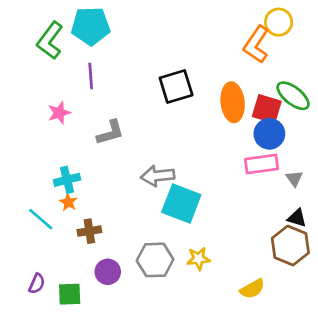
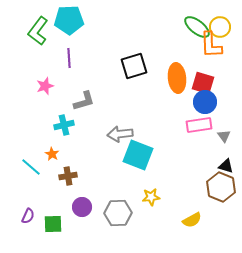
yellow circle: (279, 22) -> (220, 27), moved
orange L-shape: (256, 44) -> (211, 45), moved, turned -36
green ellipse: (293, 96) -> (197, 27), moved
cyan cross: (67, 180) -> (64, 125), moved
gray hexagon: (155, 260) -> (118, 213), moved

